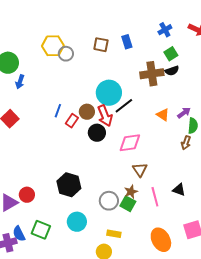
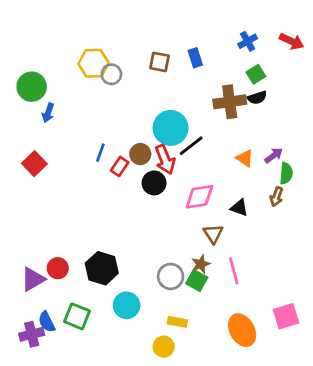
black hexagon: (69, 185) -> (102, 268), moved
black triangle: (179, 190) -> (239, 208), moved

